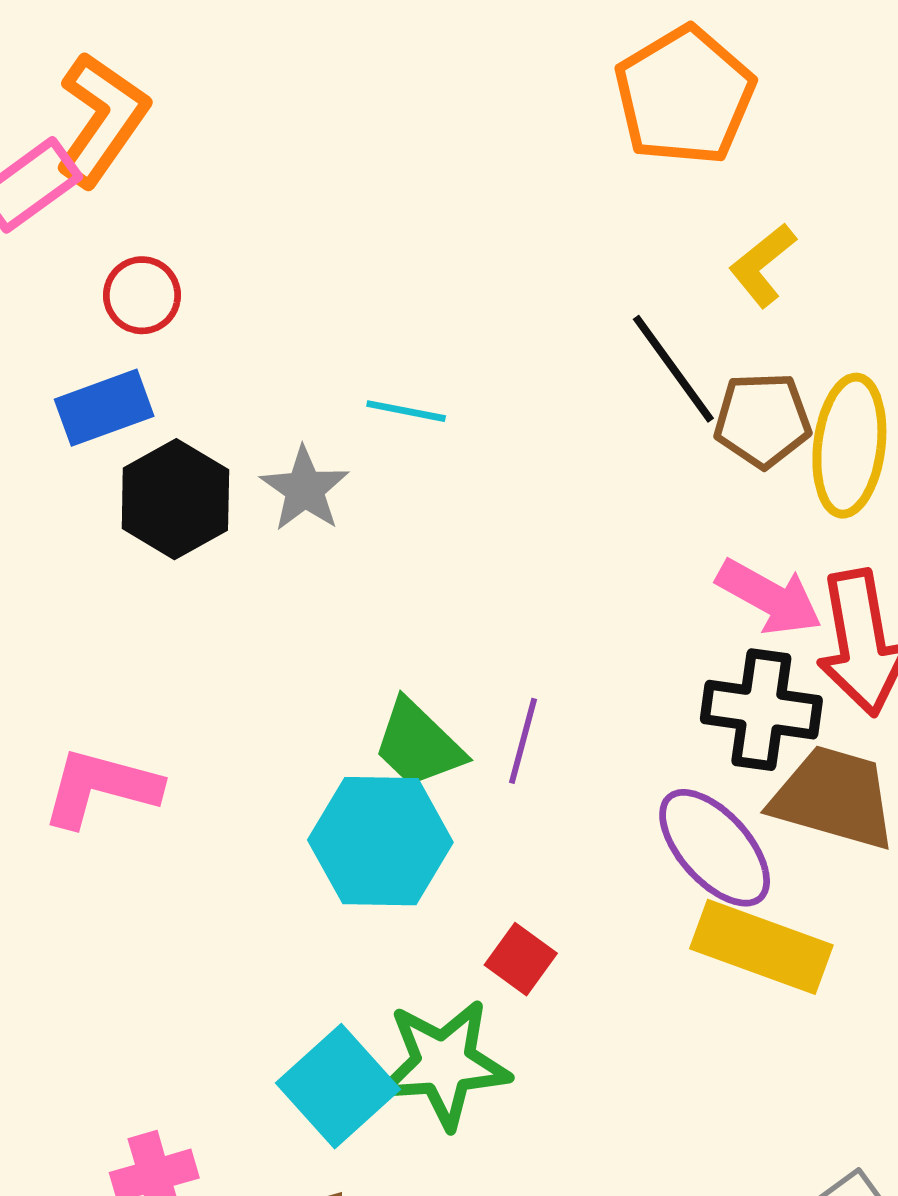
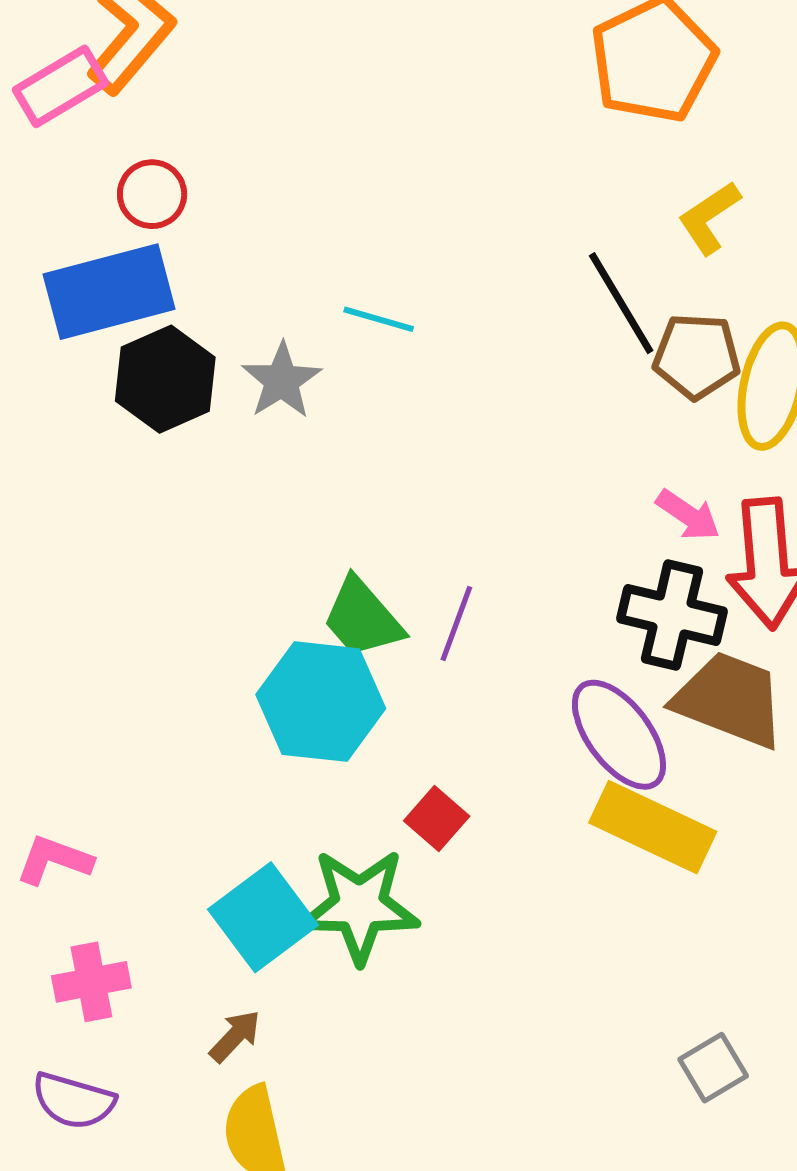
blue rectangle: (104, 408) -> (109, 292), size x1.5
pink arrow: (769, 597) -> (688, 515), size x0.7
pink L-shape: (101, 788) -> (54, 860), moved, size x0.7

